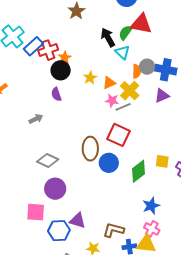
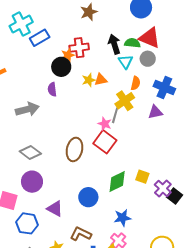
green semicircle: (125, 33) -> (132, 43), turned 49
red cross: (48, 50) -> (79, 48), moved
gray circle: (147, 67) -> (148, 59), moved
orange triangle: (109, 83) -> (101, 80), moved
pink star: (112, 101) -> (105, 124), moved
gray line: (123, 107) -> (115, 115), turned -63
gray arrow: (36, 119) -> (27, 109), size x1.6
blue circle: (109, 163) -> (88, 197), moved
purple triangle: (78, 221) -> (55, 209), moved

